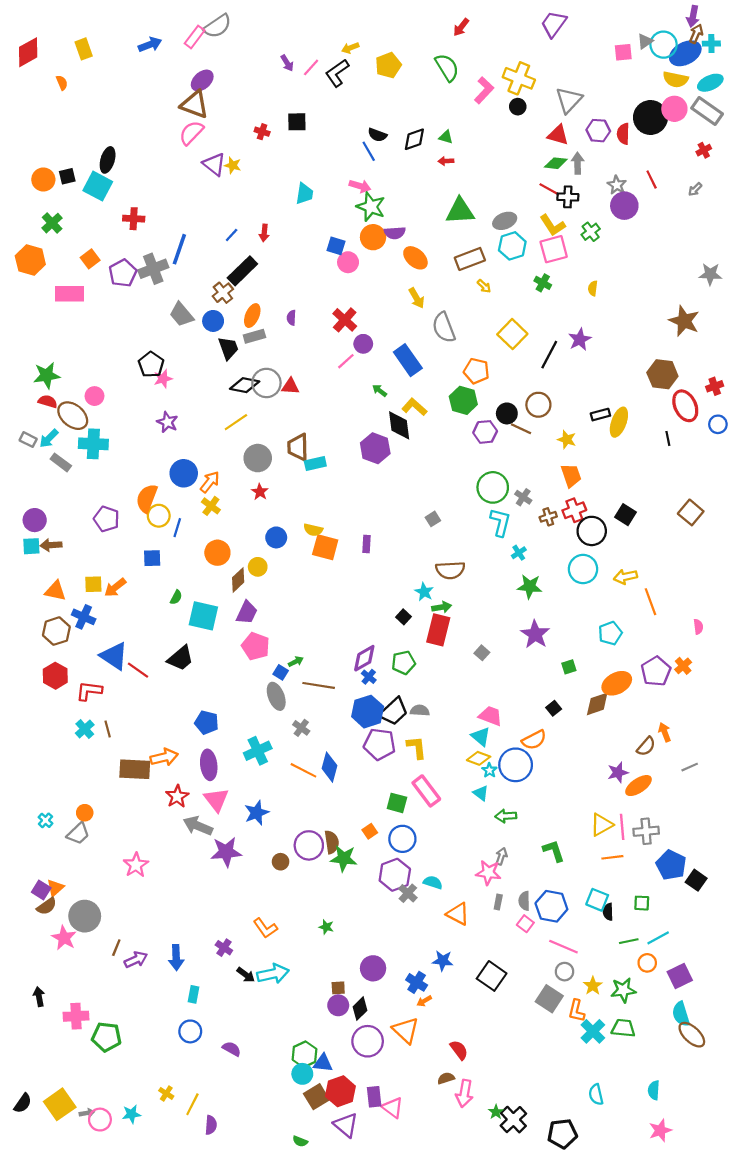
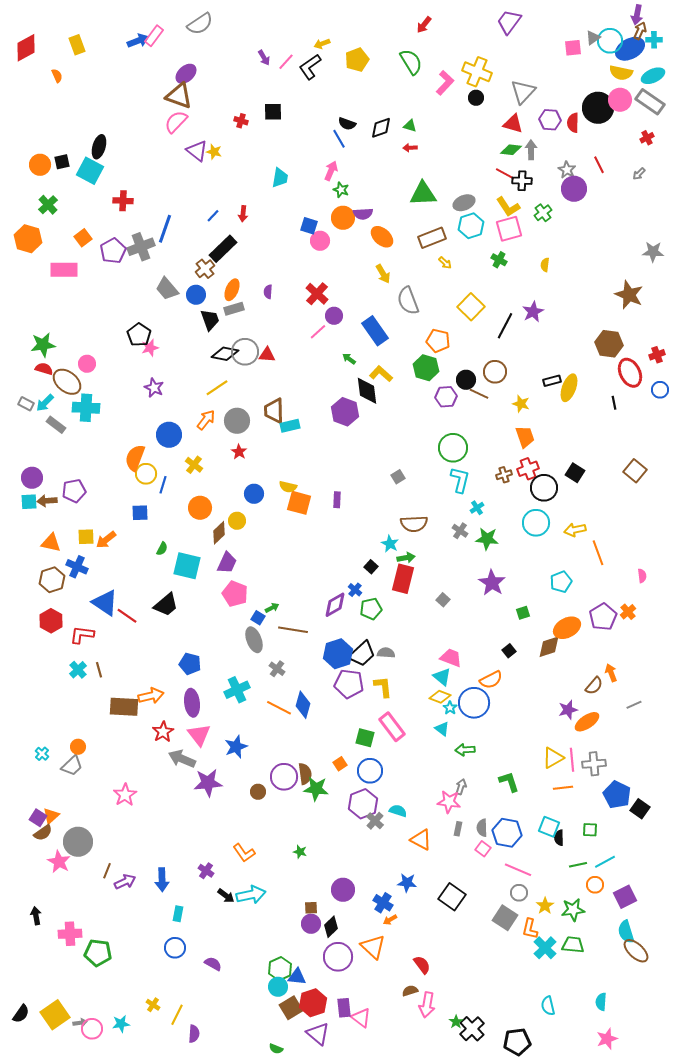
pink rectangle: (195, 37) -> (154, 36), moved
pink arrow: (360, 186) -> (331, 171), turned -84
green star: (371, 207) -> (341, 190), size x0.6
orange arrow: (210, 482) -> (206, 420), moved
gray cross: (523, 497) -> (460, 531), moved
purple pentagon: (106, 519) -> (74, 491), moved, turned -30
blue cross: (369, 677) -> (355, 590), moved

